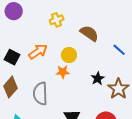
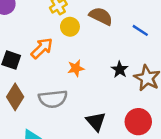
yellow circle: (69, 55) -> (70, 27), moved
gray semicircle: (40, 94) -> (53, 99), turned -85

